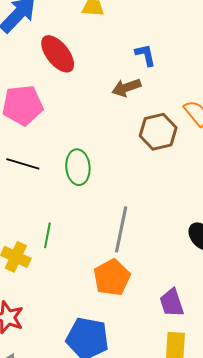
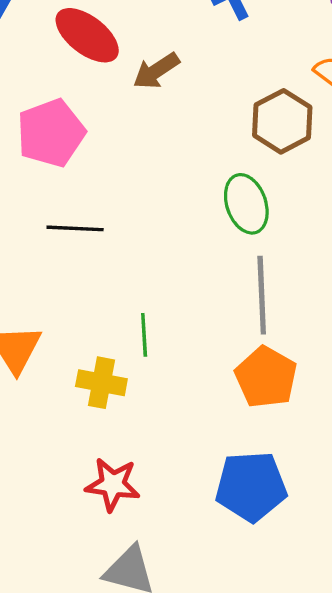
brown arrow: (126, 88) -> (156, 71), moved
green ellipse: (78, 167) -> (246, 204), moved

